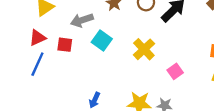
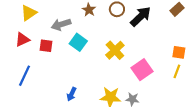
blue line: (37, 64) -> (24, 76), moved
pink square: (175, 71) -> (142, 70), size x1.5

